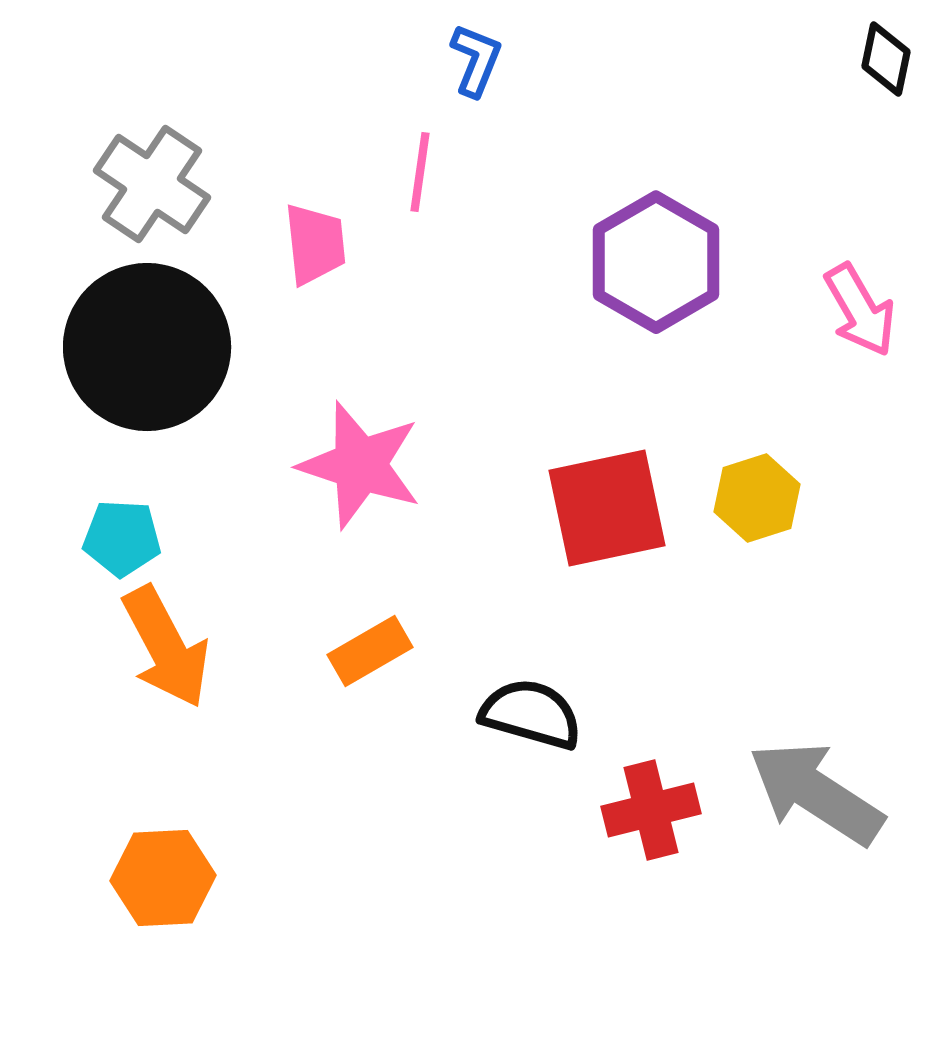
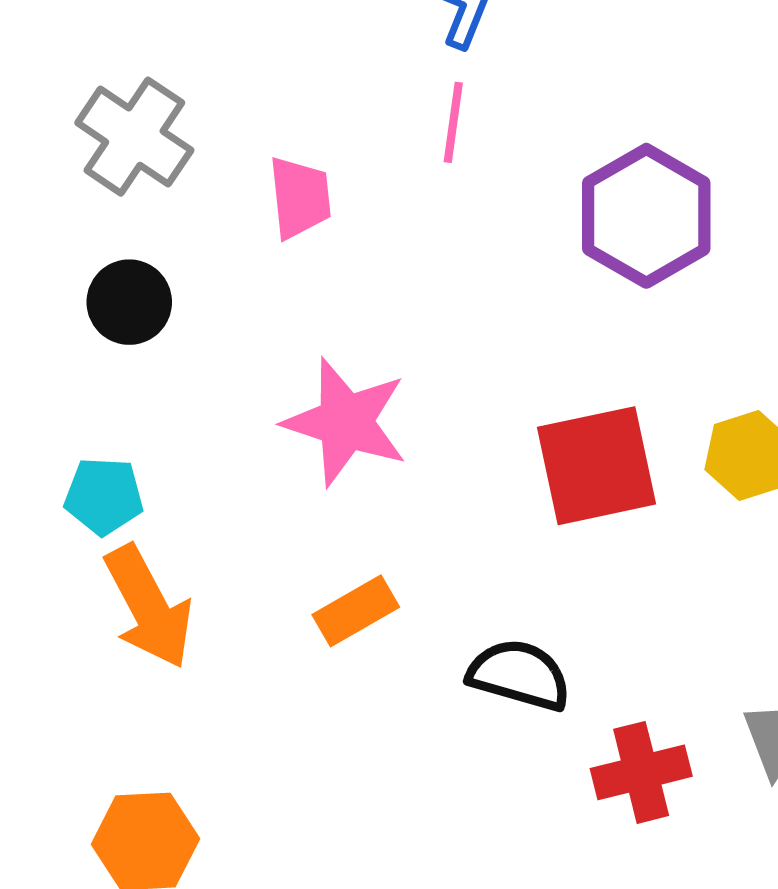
pink line: (420, 172) -> (453, 122), moved
black circle: (147, 347) -> (129, 302), size x0.5

